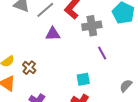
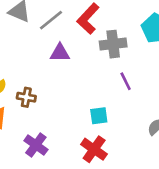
brown cross: (29, 68) -> (26, 97), turned -32

